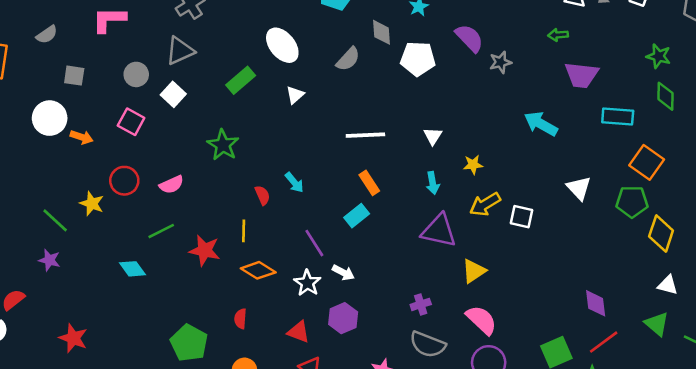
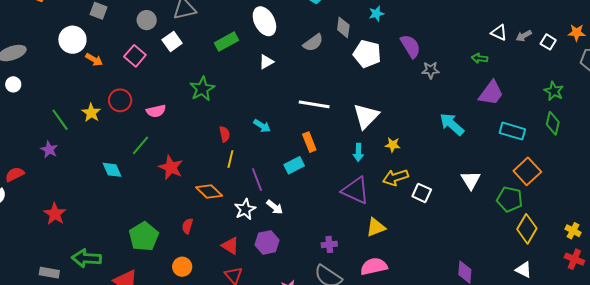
purple trapezoid: (581, 75) -> (491, 93), turned -72
white triangle: (433, 136) -> (366, 116), size x1.8
cyan arrow: (294, 182) -> (262, 126), moved, turned -30
green line: (161, 231) -> (140, 145), turned -35
yellow line: (244, 231) -> (230, 159), moved
pink semicircle: (481, 320) -> (374, 266), turned -68

